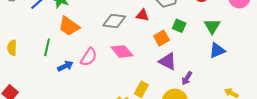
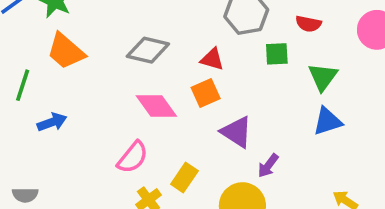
red triangle: (142, 15) -> (212, 59), moved
green square: (179, 26) -> (277, 54), moved, turned -32
orange square: (162, 38) -> (206, 93), moved
pink semicircle: (89, 57) -> (133, 157), moved

